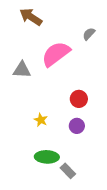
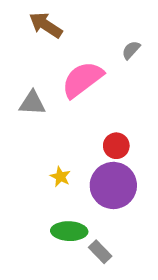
purple circle: (77, 126) -> (113, 185), size x2.0

